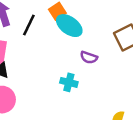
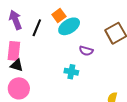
cyan ellipse: (69, 26) -> (69, 26), turned -65

